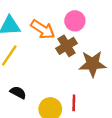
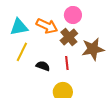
black semicircle: (18, 92) -> (43, 66), moved
red line: (74, 103) -> (67, 63), moved

